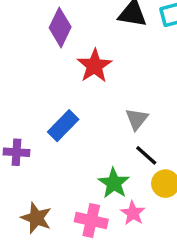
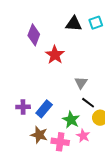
blue rectangle: (63, 126) -> (44, 109), moved
purple cross: (17, 152) -> (23, 107), moved
brown star: (36, 218) -> (39, 135), moved

